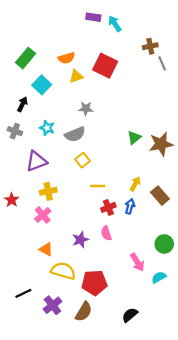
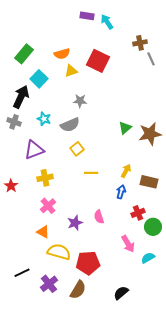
black arrow: (22, 104) -> (21, 97), size x1.6
brown rectangle: (160, 196) -> (149, 182), turned -36
red cross: (108, 207) -> (138, 213), moved
pink cross: (43, 215) -> (48, 206), moved

